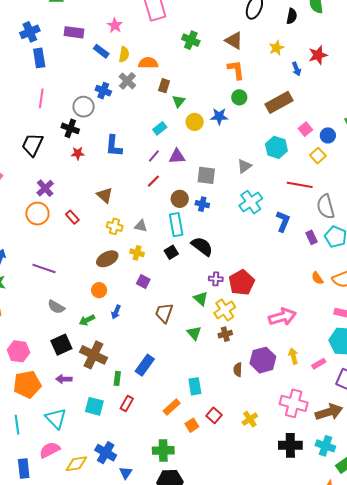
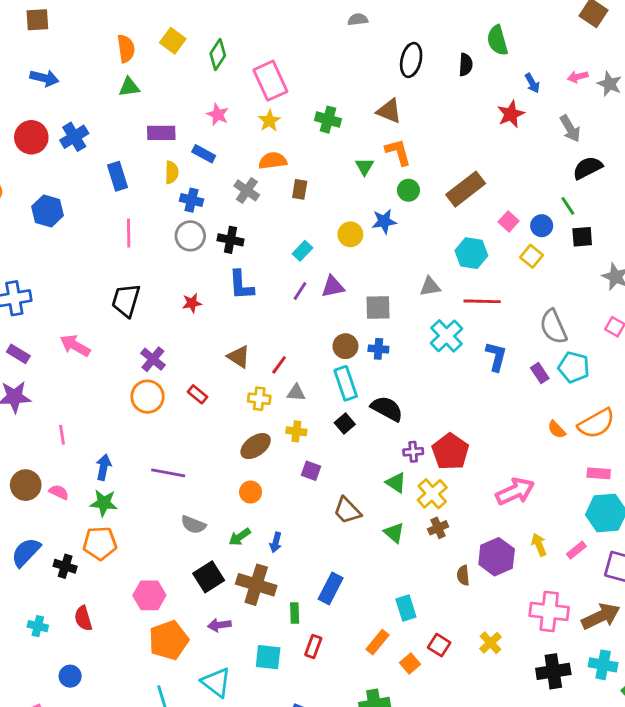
blue cross: (30, 32) -> (74, 137), moved
yellow star: (276, 48) -> (269, 121), moved
yellow semicircle: (124, 54) -> (172, 172), moved
blue arrow: (296, 69) -> (532, 83), moved
blue cross: (103, 91) -> (192, 200), moved
green triangle: (179, 101) -> (364, 167), moved
black cross: (70, 128) -> (230, 240), moved
gray triangle: (244, 166) -> (430, 287), turned 35
red line: (153, 181) -> (279, 365), moved
red line: (300, 185) -> (482, 301), moved
blue arrow: (116, 312) -> (276, 542), moved
brown trapezoid: (164, 313) -> (347, 511), turned -55

